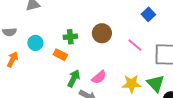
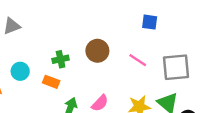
blue square: (148, 14) -> (150, 22), turned -32

